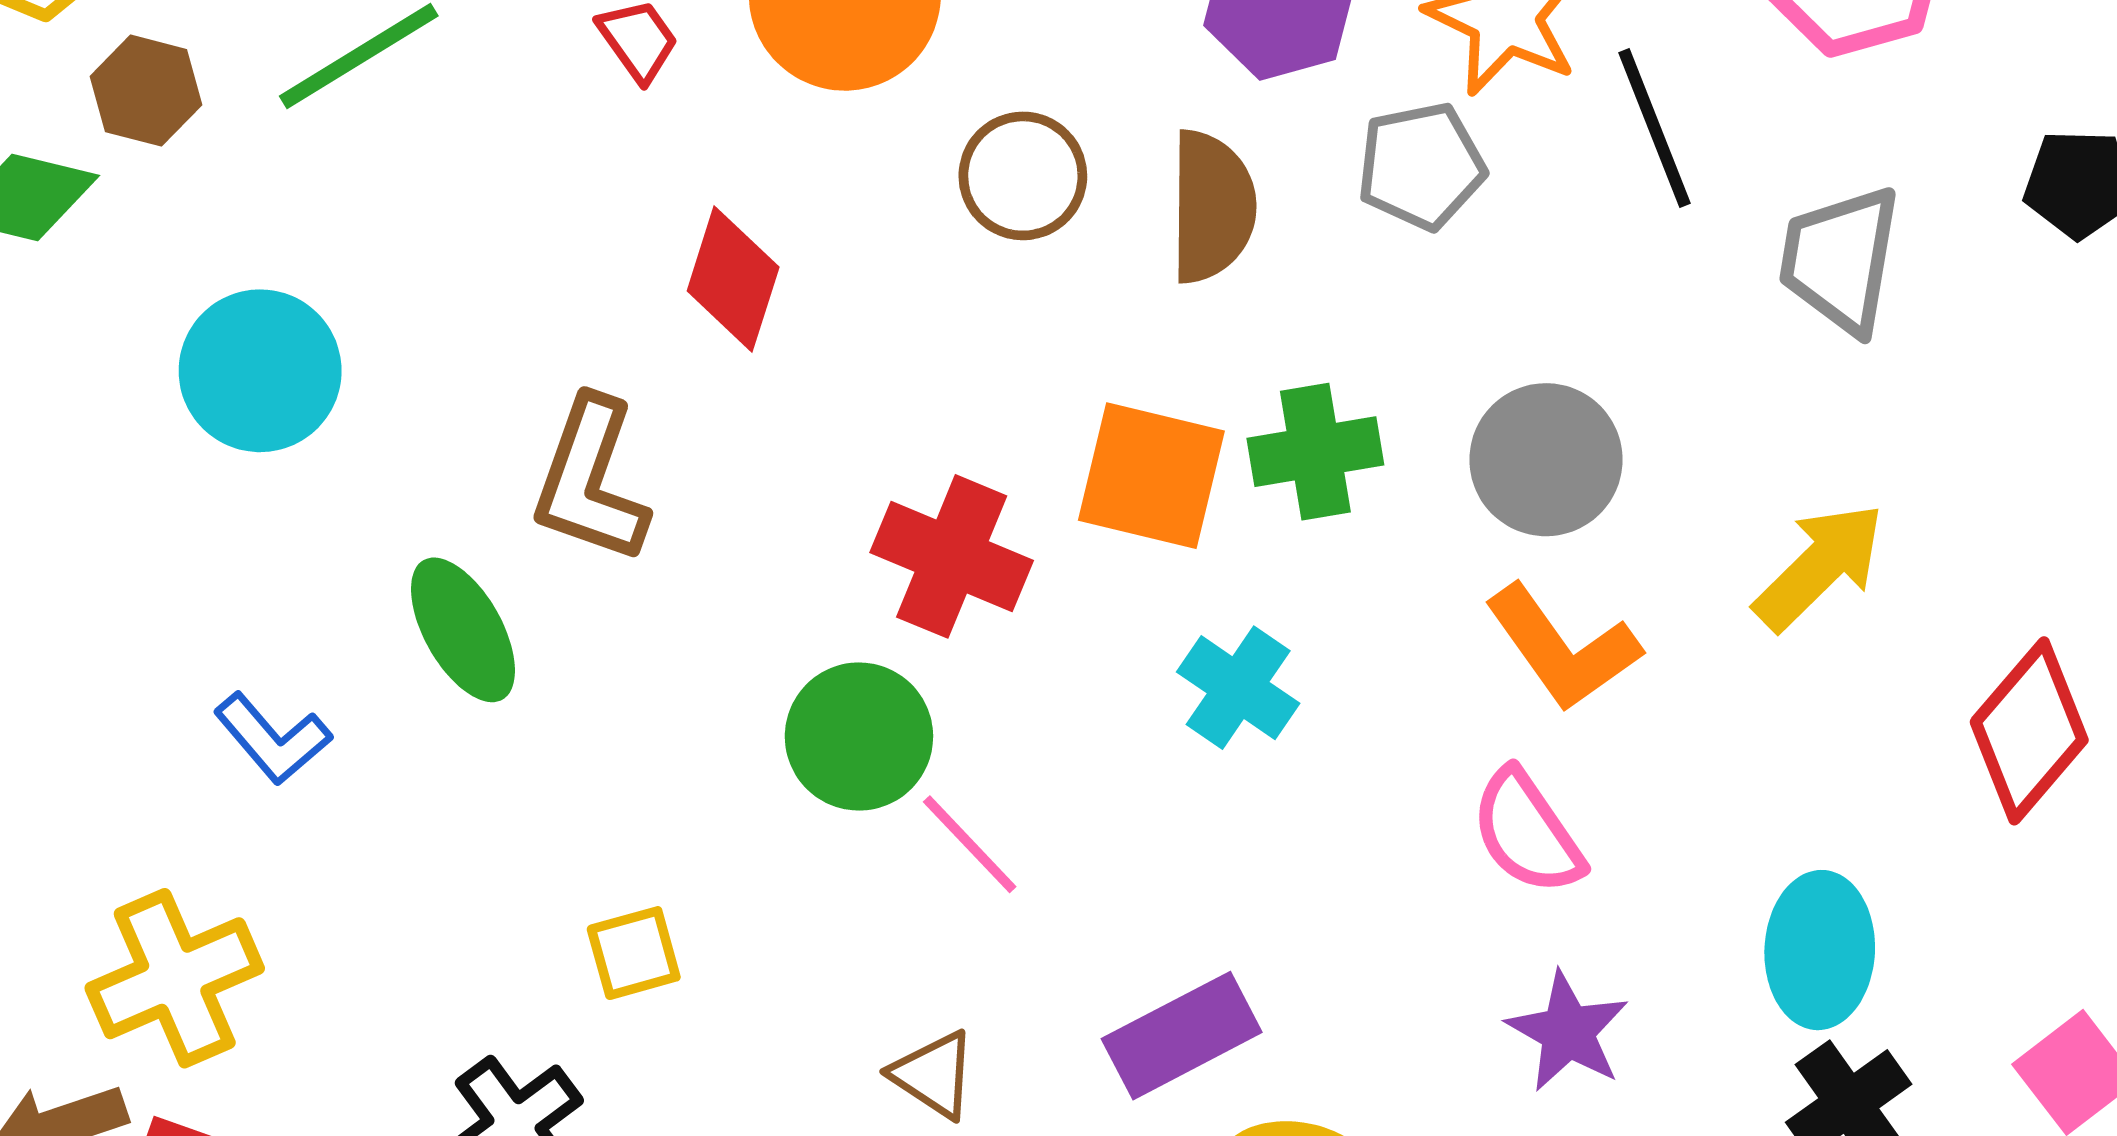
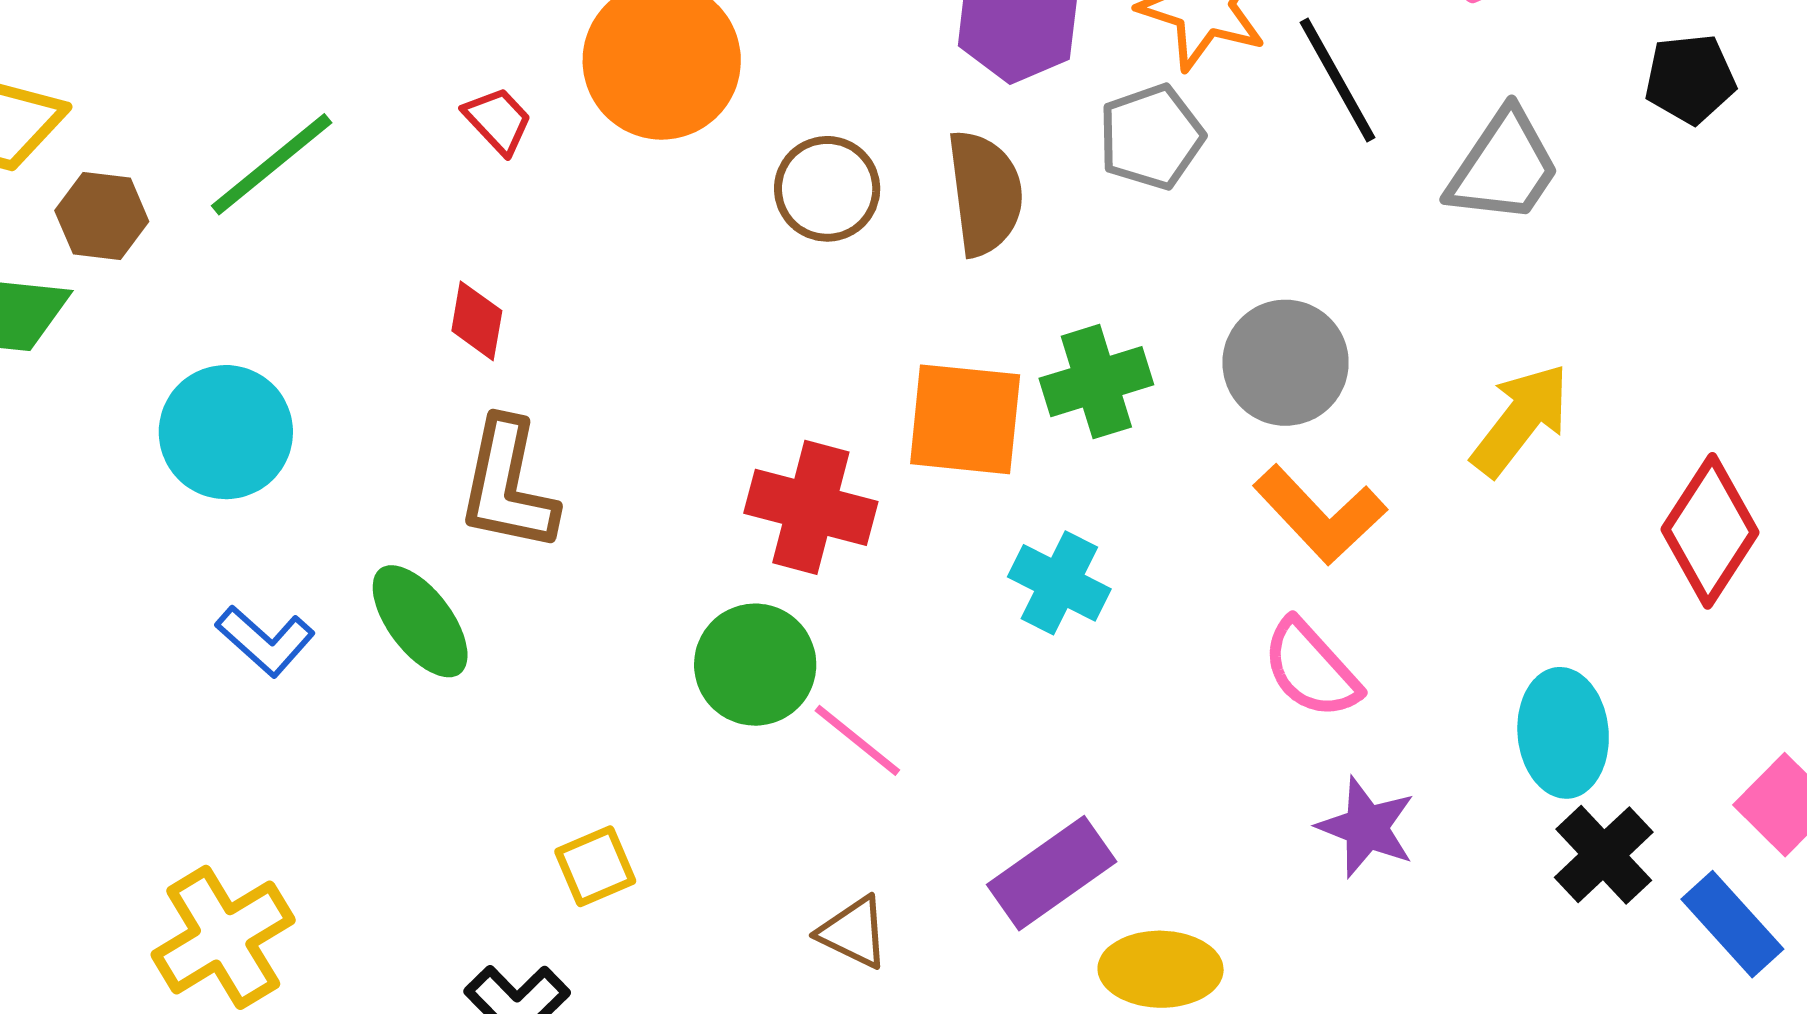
gray trapezoid: (1840, 260) -> (1504, 167), turned -148
red diamond: (733, 279) -> (477, 321), moved, size x0.7
blue L-shape: (273, 739) -> (265, 641), moved

